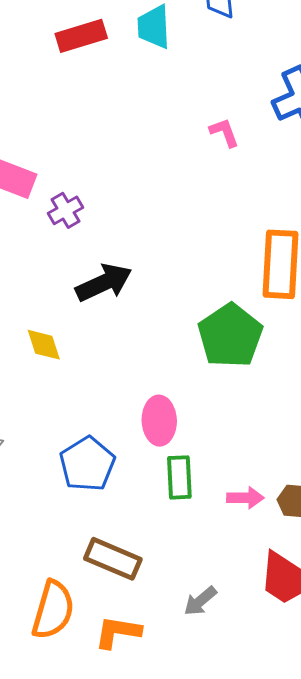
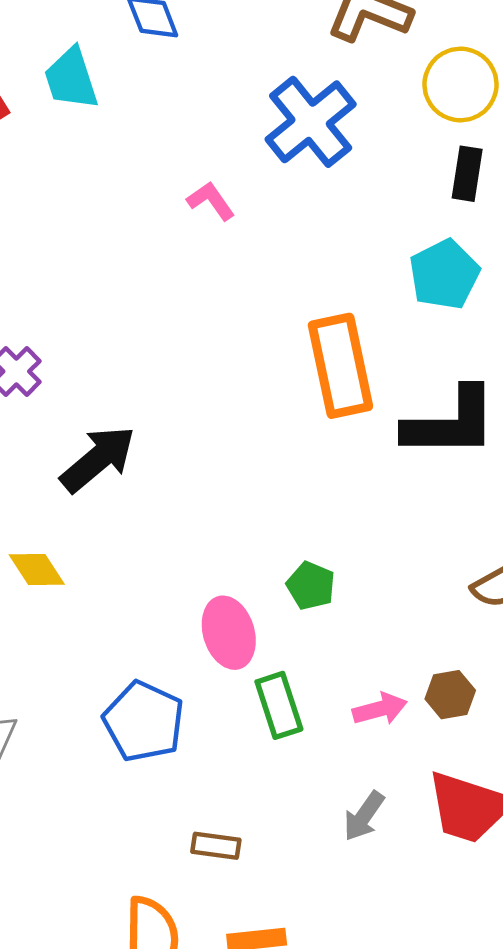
green pentagon: (230, 336) -> (311, 586), moved, size x0.5
brown rectangle: (113, 559) -> (216, 846), size x0.6
gray arrow: (200, 601) -> (364, 816), moved

